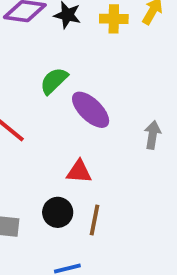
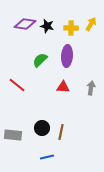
purple ellipse: (91, 110) -> (67, 56), moved, turned 50
red triangle: (79, 172) -> (63, 87), moved

